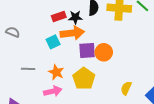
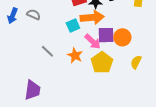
gray line: (28, 69) -> (47, 51), turned 40
yellow semicircle: (126, 88) -> (136, 62), moved
pink arrow: (53, 91) -> (93, 42), moved, turned 54

